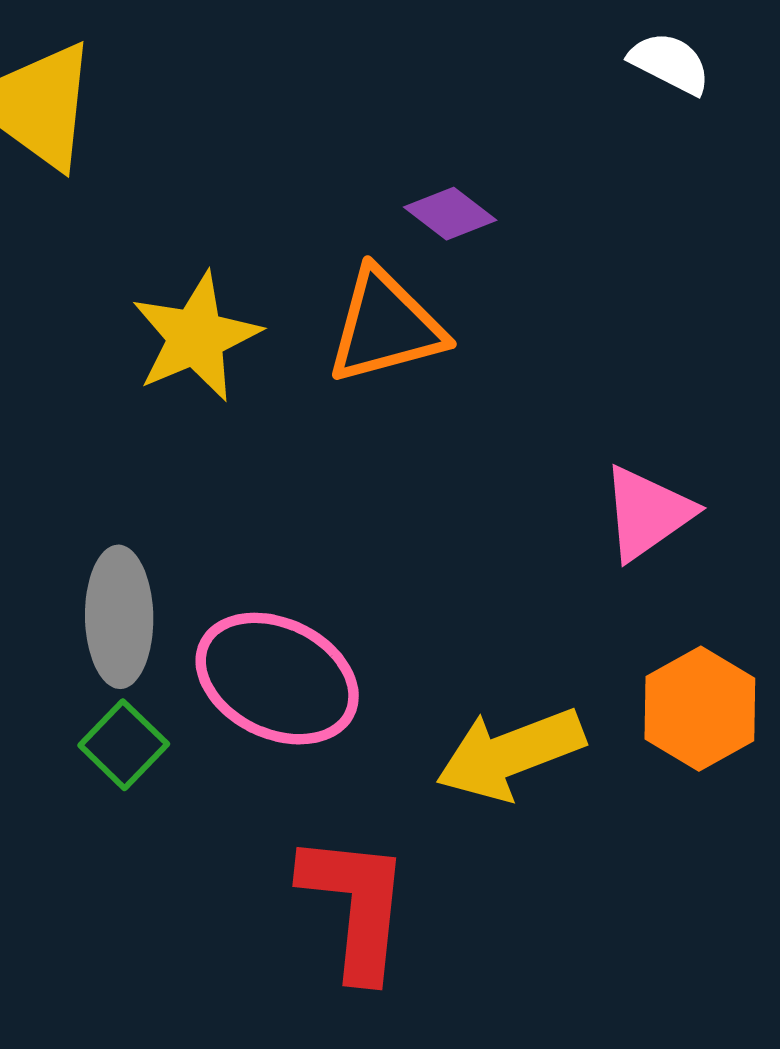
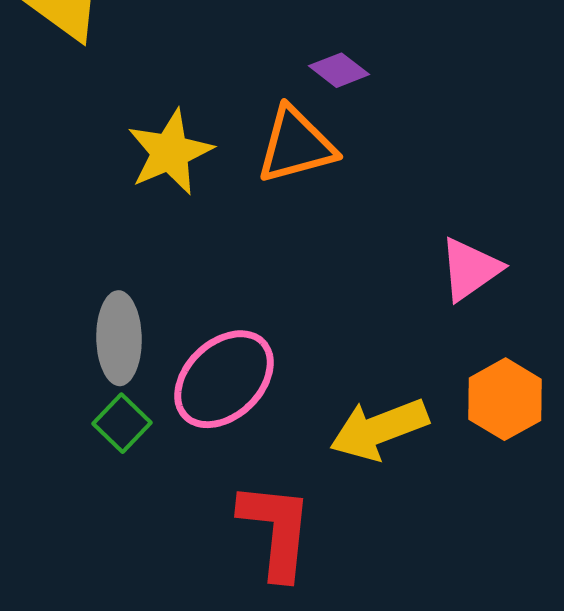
pink ellipse: (277, 679) -> (224, 379), turned -70

